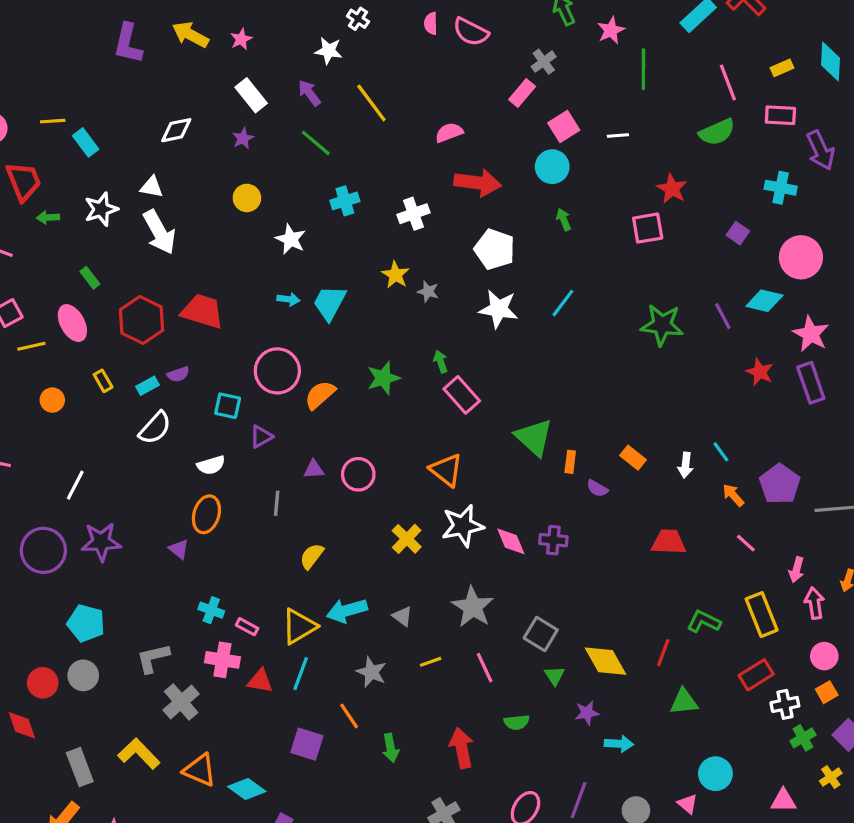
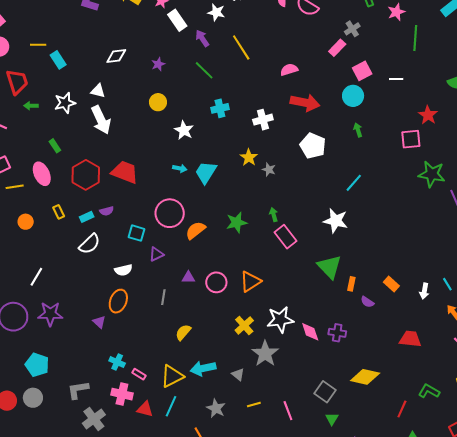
white rectangle: (251, 95) -> (177, 20), moved
white star: (499, 309) -> (336, 221), moved
green star: (662, 325) -> (432, 174), moved
orange triangle: (446, 470) -> (250, 281), moved, turned 45
gray star: (473, 607) -> (265, 354), moved
yellow diamond: (606, 661) -> (365, 377), moved, turned -52

